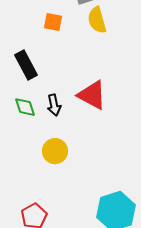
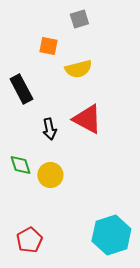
yellow semicircle: (97, 20) -> (78, 69), moved, turned -88
green diamond: (25, 107) -> (20, 165), moved

